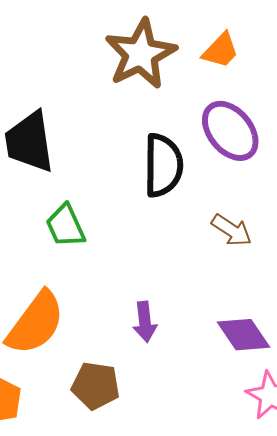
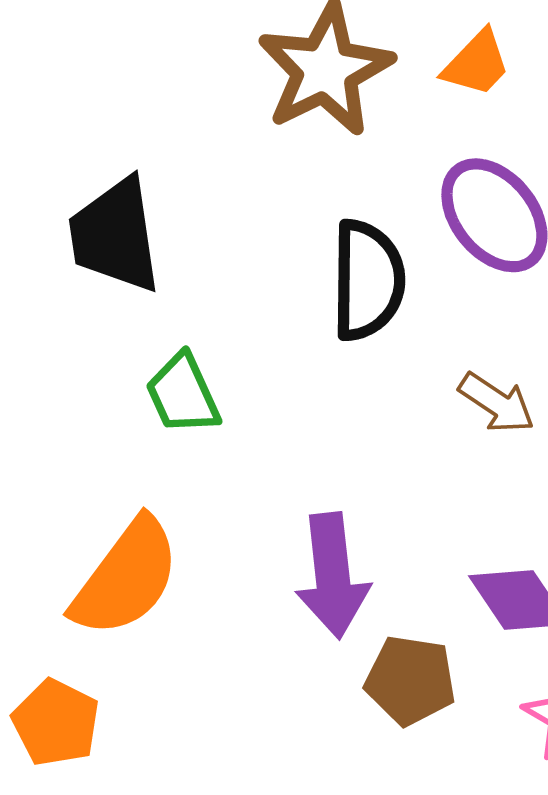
purple arrow: (145, 322) -> (332, 576), size x1.6
brown pentagon: (96, 386) -> (410, 680), moved

